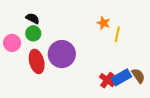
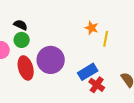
blue rectangle: (121, 77) -> (88, 72), moved

